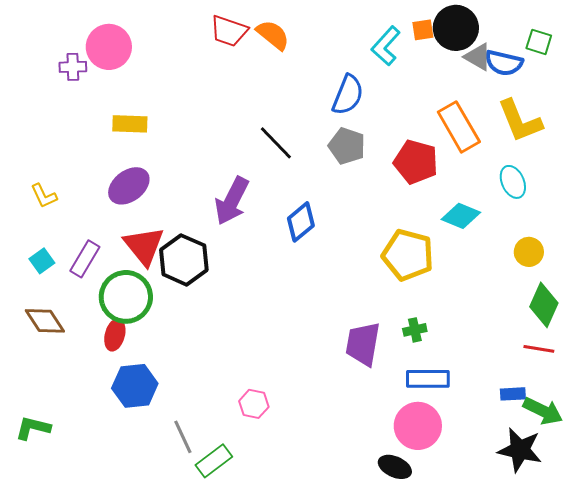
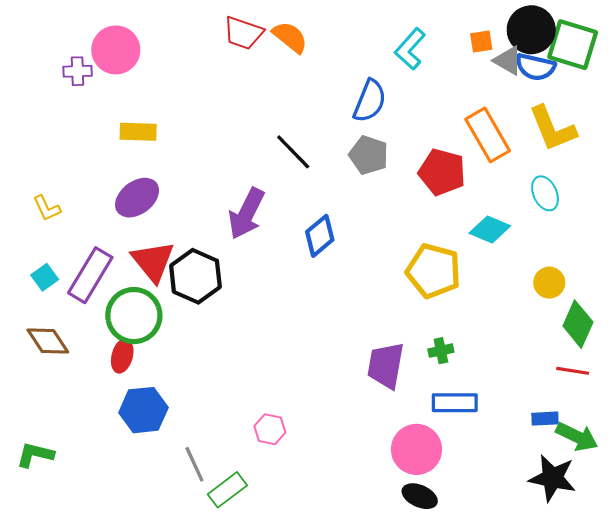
black circle: (456, 28) -> (531, 30), moved
orange square: (423, 30) -> (481, 41), moved
green square: (539, 42) -> (573, 45), size x1.8
yellow circle: (529, 252) -> (549, 283), moved
purple rectangle: (85, 259) -> (90, 275), size x1.4
pink circle: (418, 426) -> (416, 449), moved

